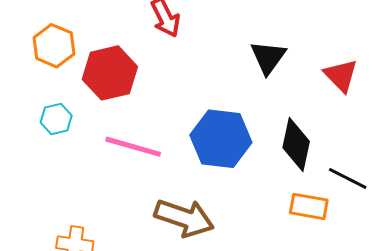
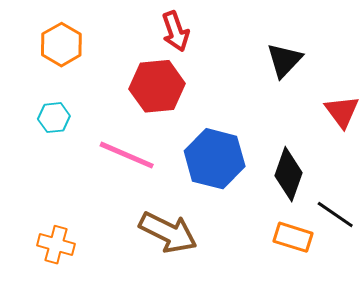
black triangle: (268, 57) -> (284, 60), moved
red hexagon: (110, 73) -> (157, 86), moved

